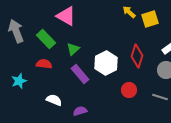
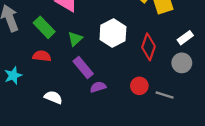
white hexagon: (106, 63) -> (113, 33), moved
gray line: (160, 97) -> (165, 95), moved
purple semicircle: (80, 111) -> (98, 87), moved

